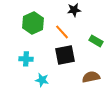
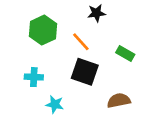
black square: (65, 55) -> (85, 72), turned 30

